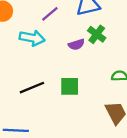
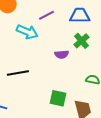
purple semicircle: (76, 44) -> (62, 54), moved
green square: (70, 86) -> (58, 98), moved

